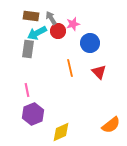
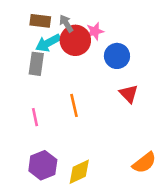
red circle: (58, 31) -> (75, 40), size x1.5
orange line: (70, 68) -> (74, 105), moved
purple hexagon: (33, 114) -> (43, 165), moved

